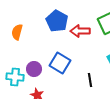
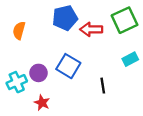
blue pentagon: (57, 21) -> (65, 18), turned 30
cyan cross: (15, 77) -> (17, 82), turned -30

